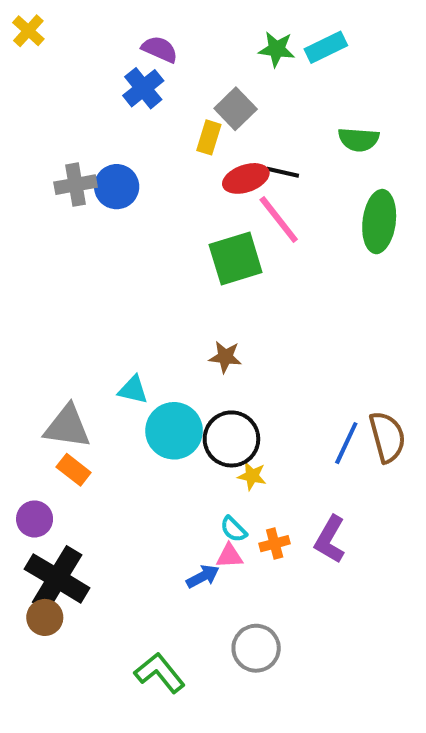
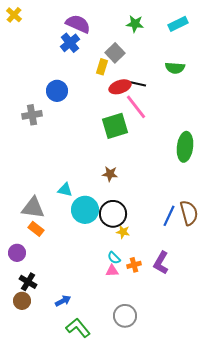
cyan rectangle: (326, 47) -> (178, 24), moved
purple semicircle: (160, 49) -> (78, 24), size x1.4
gray cross: (76, 185) -> (32, 115), moved
green ellipse: (379, 222) -> (185, 147), moved
blue arrow: (203, 576) -> (63, 301), moved
black cross: (57, 578) -> (28, 282), size x0.6

